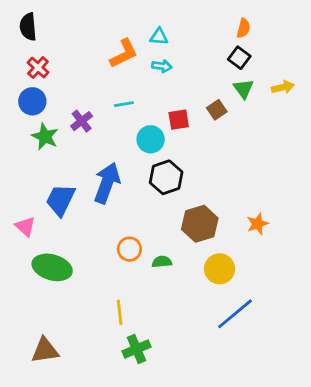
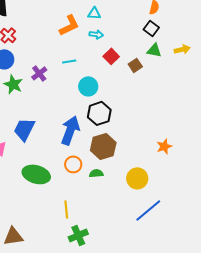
green triangle: (243, 89) -> (154, 50), turned -42
red square: (179, 120) -> (111, 56), moved, turned -35
blue arrow: (107, 183) -> (70, 130), moved
brown hexagon: (200, 224) -> (103, 146), moved
green ellipse: (52, 267) -> (36, 174), moved

